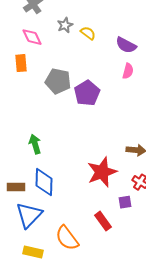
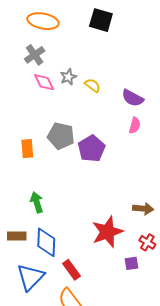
pink diamond: (32, 37) -> (44, 82), moved
orange rectangle: (21, 63) -> (27, 149), moved
brown rectangle: (16, 187) -> (17, 236), moved
red rectangle: (103, 221) -> (71, 270), moved

